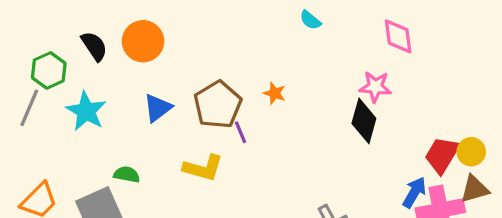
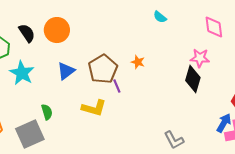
green semicircle: (127, 174) -> (47, 112), turned 63

